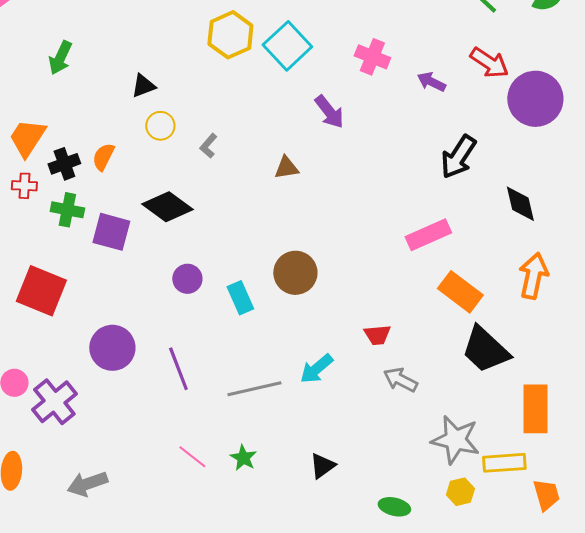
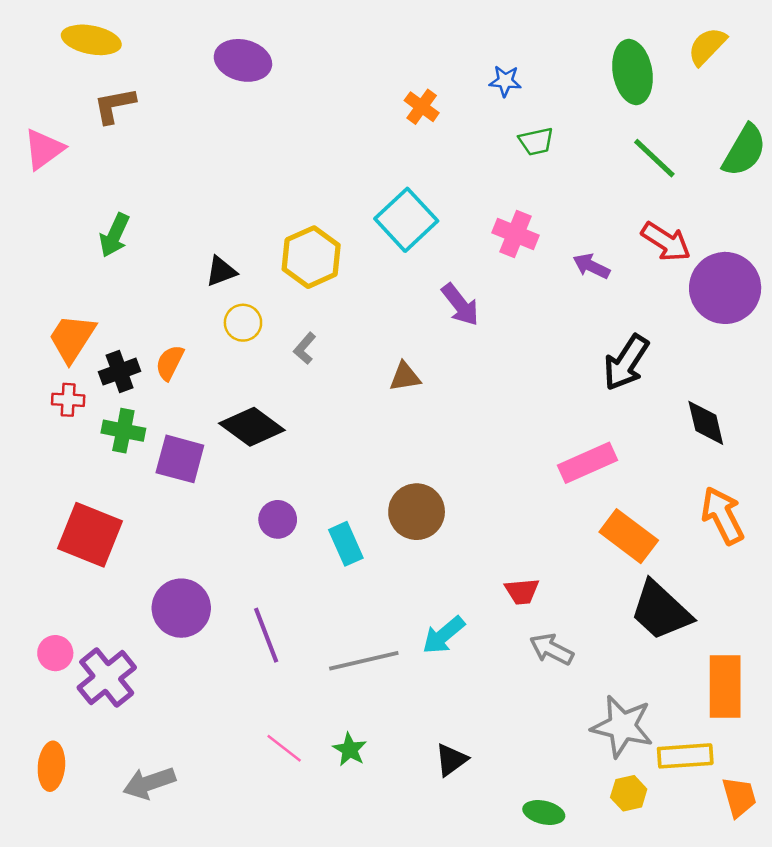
yellow hexagon: (230, 35) -> (311, 257), moved
orange arrow: (533, 276) -> (723, 516), turned -39

